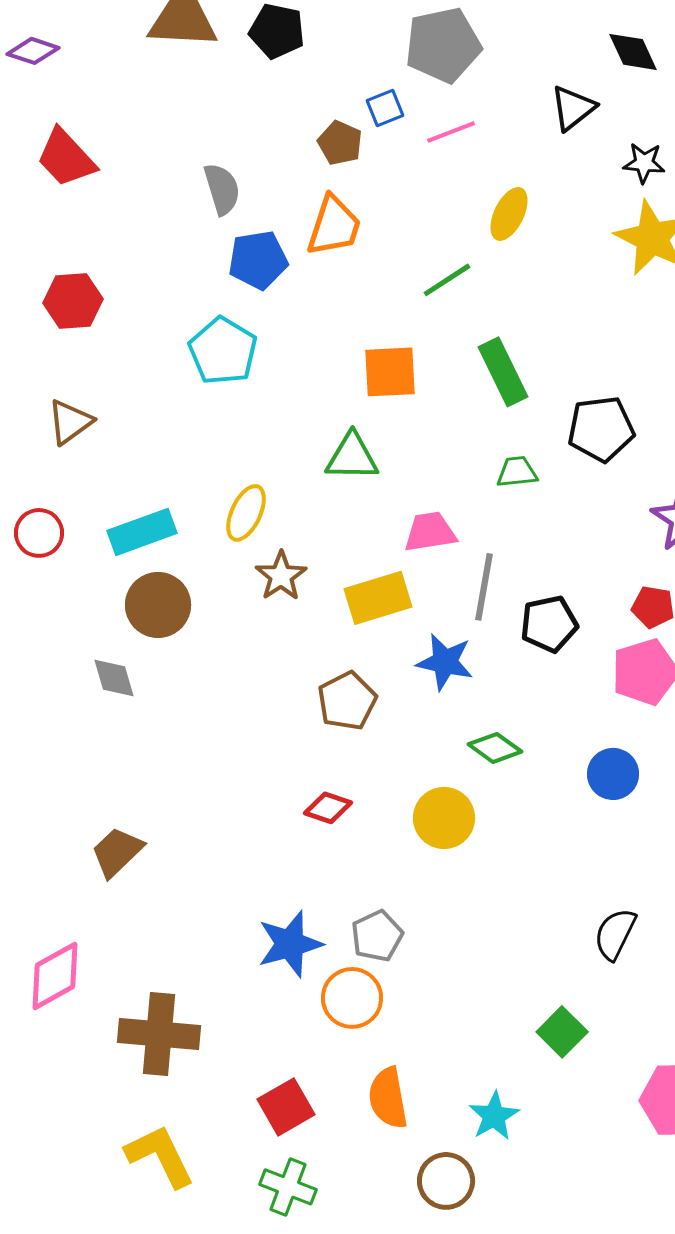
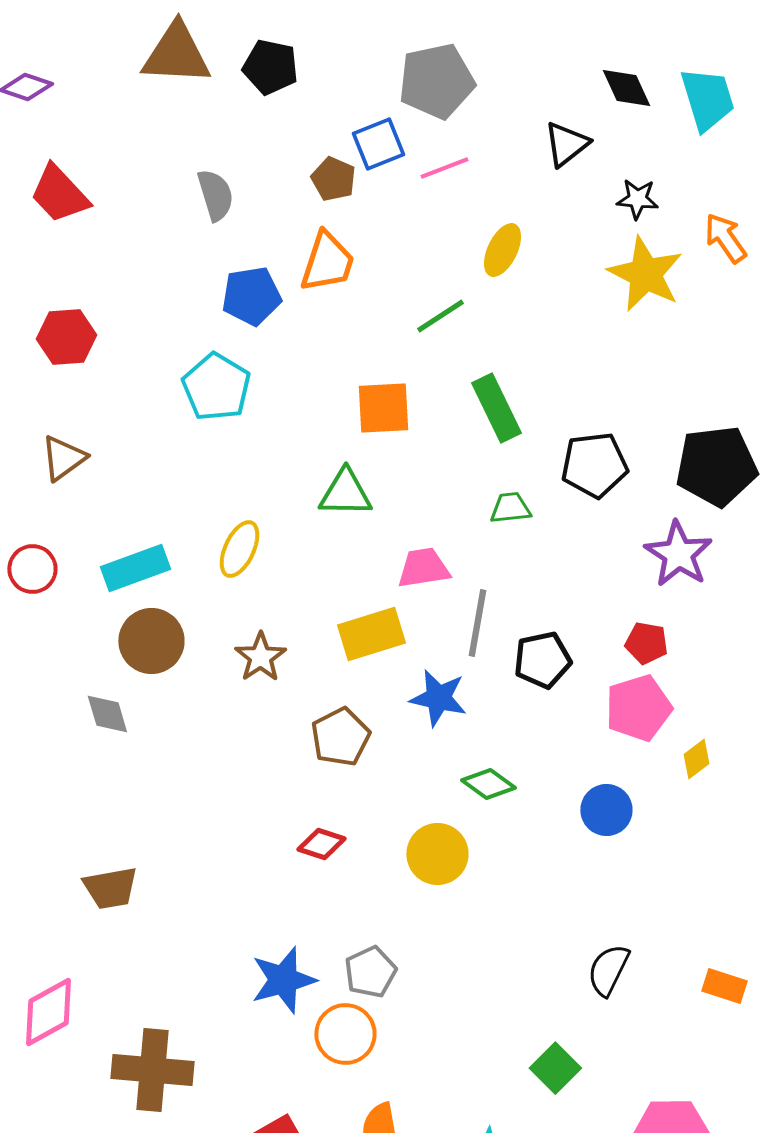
blue square: (385, 108) -> (378, 144), size x1.4
gray semicircle: (222, 189) -> (215, 195), moved
brown star: (281, 576) -> (260, 657), moved
brown trapezoid: (117, 852) -> (110, 888), turned -146

